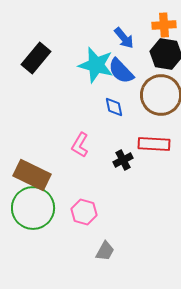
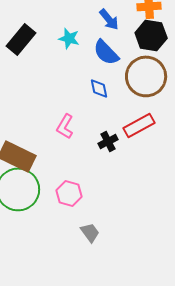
cyan star: (96, 65) -> (69, 38), moved, size x0.6
red rectangle: (154, 144) -> (139, 125), turned -32
gray trapezoid: (105, 251) -> (90, 232), turned -65

